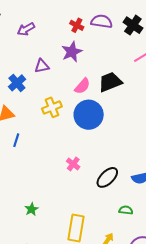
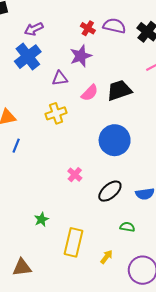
purple triangle: (42, 66) -> (60, 78), moved
blue cross: (17, 83) -> (28, 57), moved, size x1.4
blue circle: (89, 115) -> (115, 140), moved
green star: (31, 209) -> (41, 219), moved

